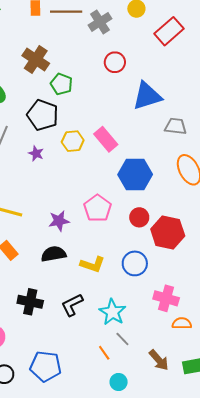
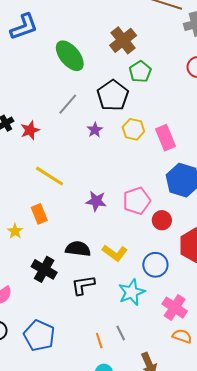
red circle: (139, 217) -> (162, 220), moved
black semicircle: (54, 254) -> (78, 249), moved
cyan star: (112, 312) -> (132, 292), moved

